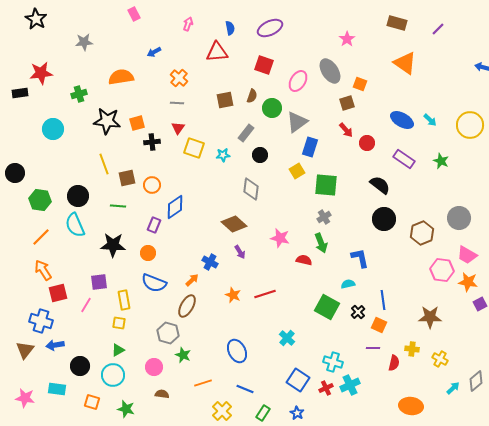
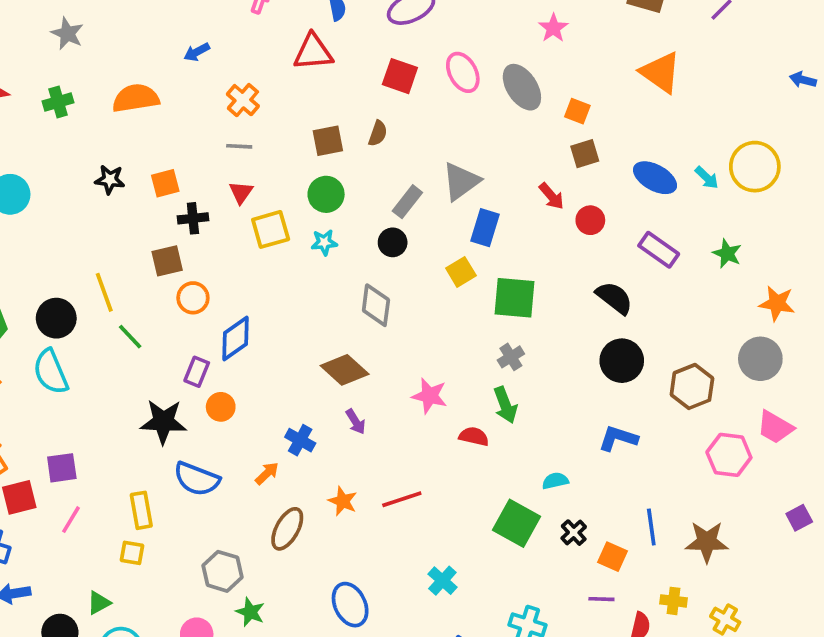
gray star: (84, 42) -> (67, 34), turned 30
pink ellipse: (298, 81) -> (463, 72), moved, turned -60
green cross: (79, 94) -> (58, 102), moved
brown square: (347, 103) -> (585, 154), moved
green circle: (272, 108) -> (326, 194), moved
black star: (107, 121) -> (110, 180), size x0.6
yellow circle: (470, 125) -> (755, 167), moved
gray rectangle: (246, 133) -> (407, 202), moved
yellow square: (194, 148) -> (271, 229), turned -35
yellow line: (104, 164) -> (104, 292), moved
brown square: (127, 178) -> (167, 261), moved
green line: (118, 206) -> (130, 337), turned 42
black star: (113, 245) -> (163, 422), moved
orange circle: (148, 253) -> (221, 407), moved
blue L-shape: (360, 258) -> (618, 438), moved, turned -60
purple square: (99, 282) -> (62, 468), moved
orange star: (468, 282) -> (777, 303), moved
blue line: (383, 300) -> (651, 527), moved
brown ellipse: (187, 306) -> (287, 529), moved
green triangle: (118, 350) -> (99, 603), moved

